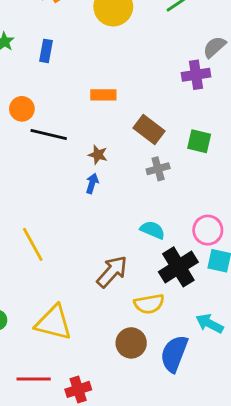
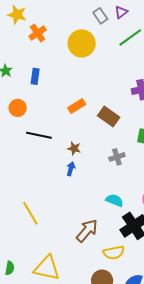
orange rectangle: (103, 95) -> (77, 106), turned -30
orange circle: (22, 109) -> (18, 108), moved
brown rectangle: (149, 130) -> (109, 116), moved

